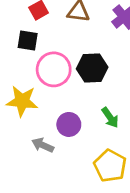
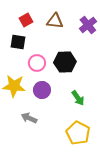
pink circle: (54, 69) -> (37, 63), size x0.7
purple circle: (69, 124) -> (42, 90), moved

